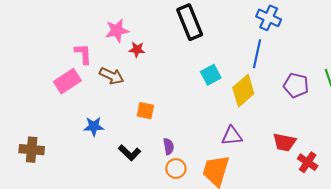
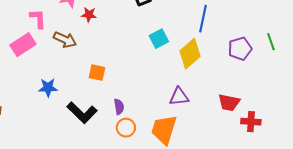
purple pentagon: (296, 85) -> (240, 49), turned -30
black L-shape: (130, 153) -> (82, 113), size x1.4
red cross: (308, 162) -> (251, 122), turned -30

